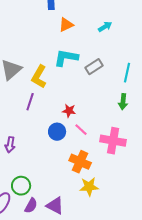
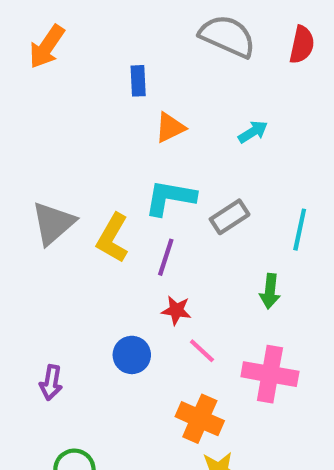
purple line: (30, 102) -> (166, 257), moved
green arrow: (123, 102) -> (270, 291), moved
blue circle: (57, 132) -> (132, 355), moved

